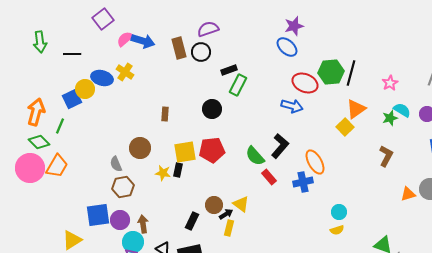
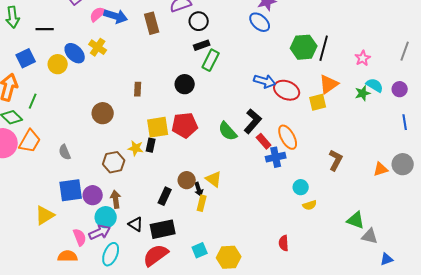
black circle: (201, 52) -> (199, 21), moved
blue ellipse: (102, 78) -> (75, 53), turned 30
red ellipse: (305, 83) -> (287, 90), moved
blue square: (72, 99) -> (26, 58), moved
yellow square: (345, 127) -> (318, 102), turned 30
brown circle: (140, 148) -> (103, 113), moved
brown L-shape: (386, 156) -> (336, 160), moved
gray semicircle: (116, 164) -> (65, 152), moved
red rectangle: (269, 177) -> (264, 141), moved
brown hexagon: (123, 187) -> (114, 162), moved
cyan circle: (339, 212) -> (301, 187), moved
black arrow: (226, 214) -> (199, 189), turned 104

